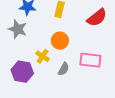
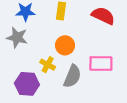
red semicircle: (97, 18) -> (103, 16), turned -110
gray semicircle: (64, 69) -> (72, 76), size x1.5

